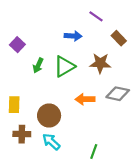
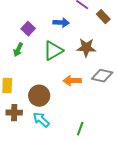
brown rectangle: (119, 38) -> (103, 17), moved
purple square: (17, 45) -> (28, 29), moved
green arrow: (38, 65) -> (18, 50), moved

